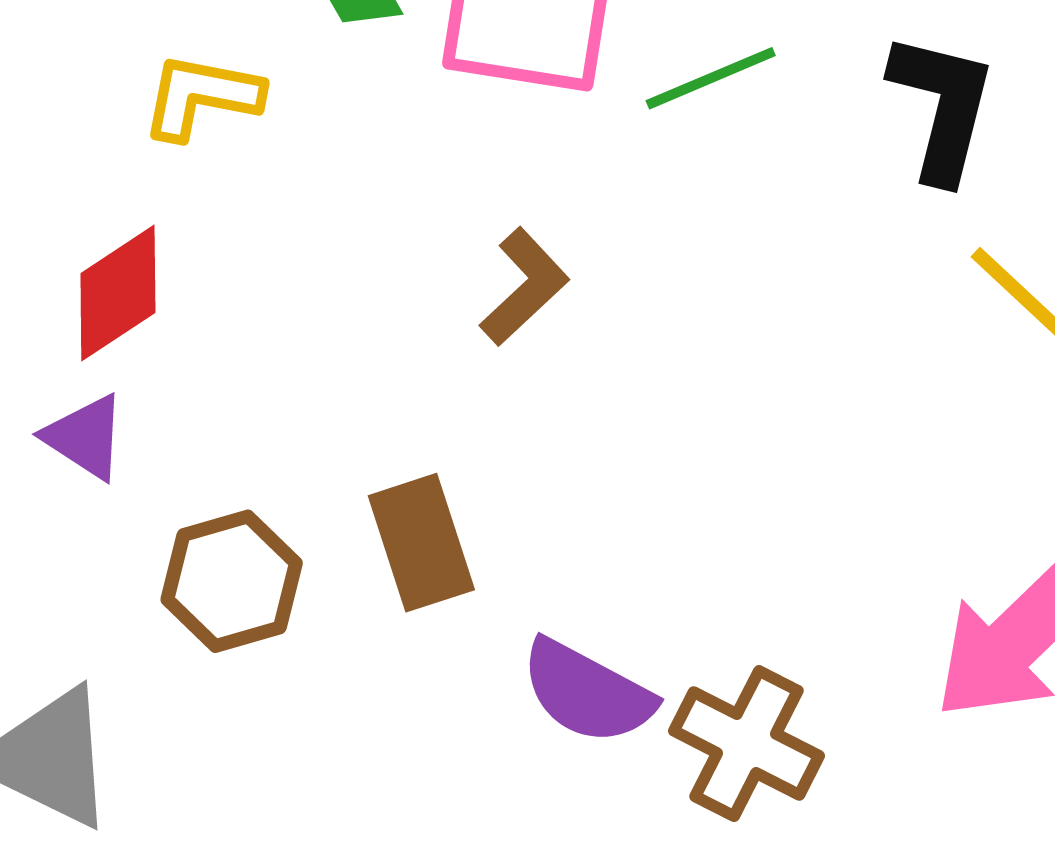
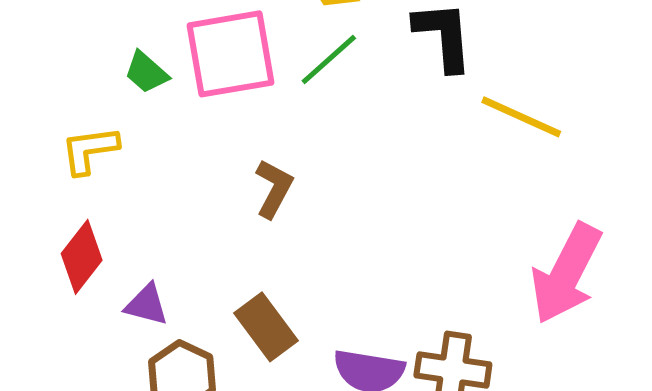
purple triangle: (85, 437) -> (147, 305), moved

